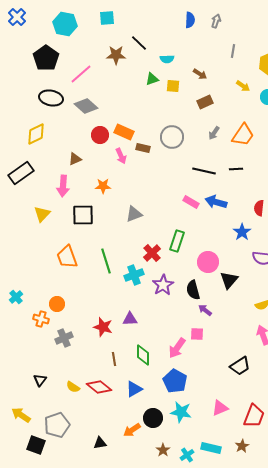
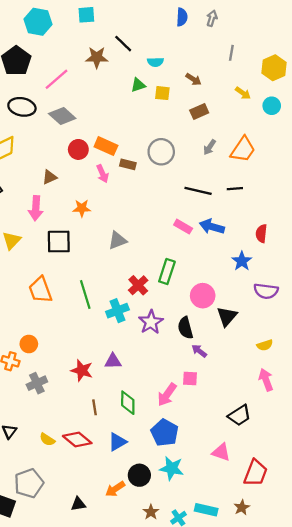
pink triangle: (220, 408) -> (221, 452), moved, turned 42

